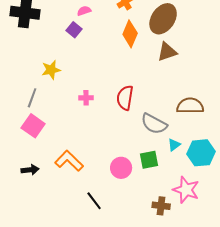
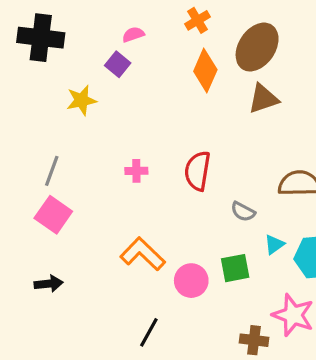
yellow star: (51, 70) -> (82, 100), moved
gray semicircle: (154, 124) -> (243, 212), size x0.6
orange L-shape: (69, 161) -> (143, 254), moved
black line: (94, 201) -> (149, 332), turned 66

